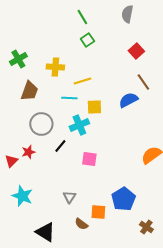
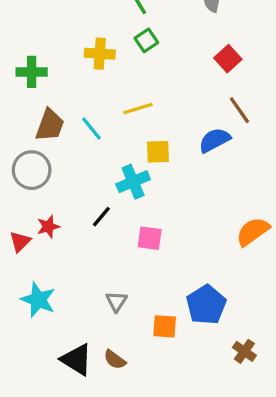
green cross: (18, 59) -> (32, 72), turned 30
yellow cross: (55, 67) -> (100, 54), moved
cyan line: (69, 98) -> (91, 128), moved, turned 49
gray circle: (41, 124) -> (32, 170), moved
brown semicircle: (81, 224) -> (115, 360), moved

